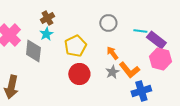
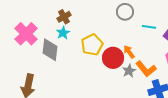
gray circle: (108, 23) -> (125, 12), moved
cyan line: (140, 31) -> (149, 27), moved
red circle: (79, 74) -> (113, 58), moved

